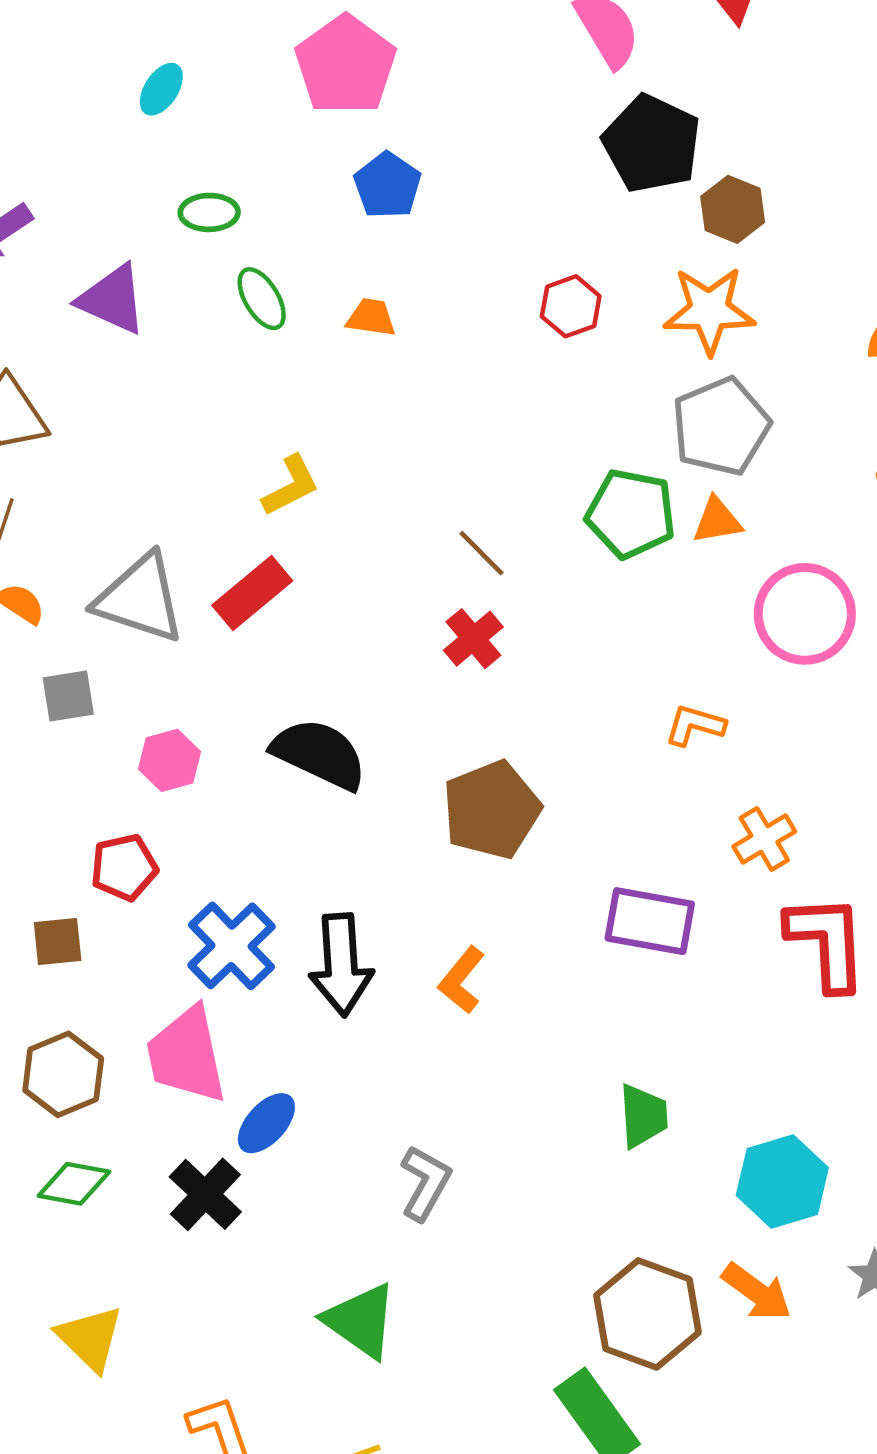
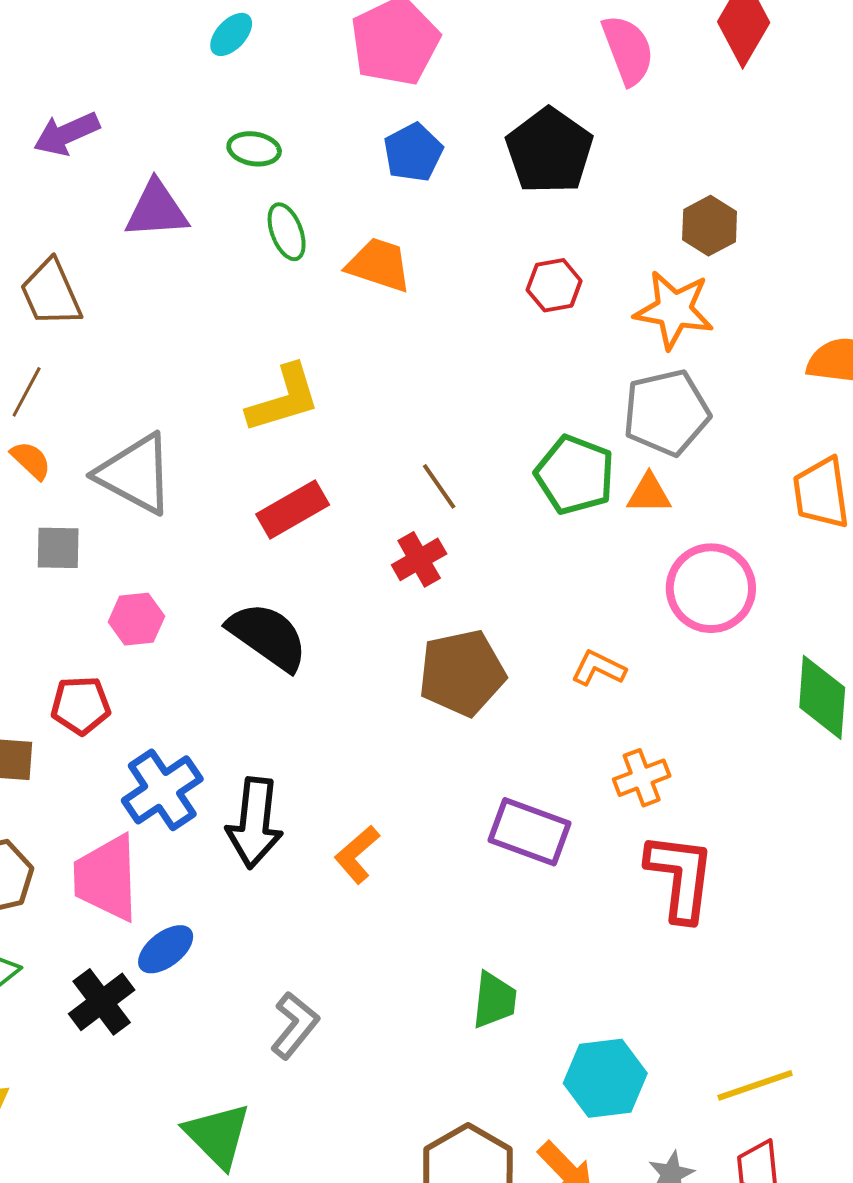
black pentagon: (652, 144) -> (549, 151), moved
purple triangle: (112, 299) -> (157, 210), turned -38
orange trapezoid: (371, 318) -> (379, 265), size x1.5
yellow L-shape: (291, 486) -> (284, 399), size x1.4
red rectangle: (252, 593) -> (293, 509), moved
brown pentagon: (492, 810) -> (462, 673), moved

